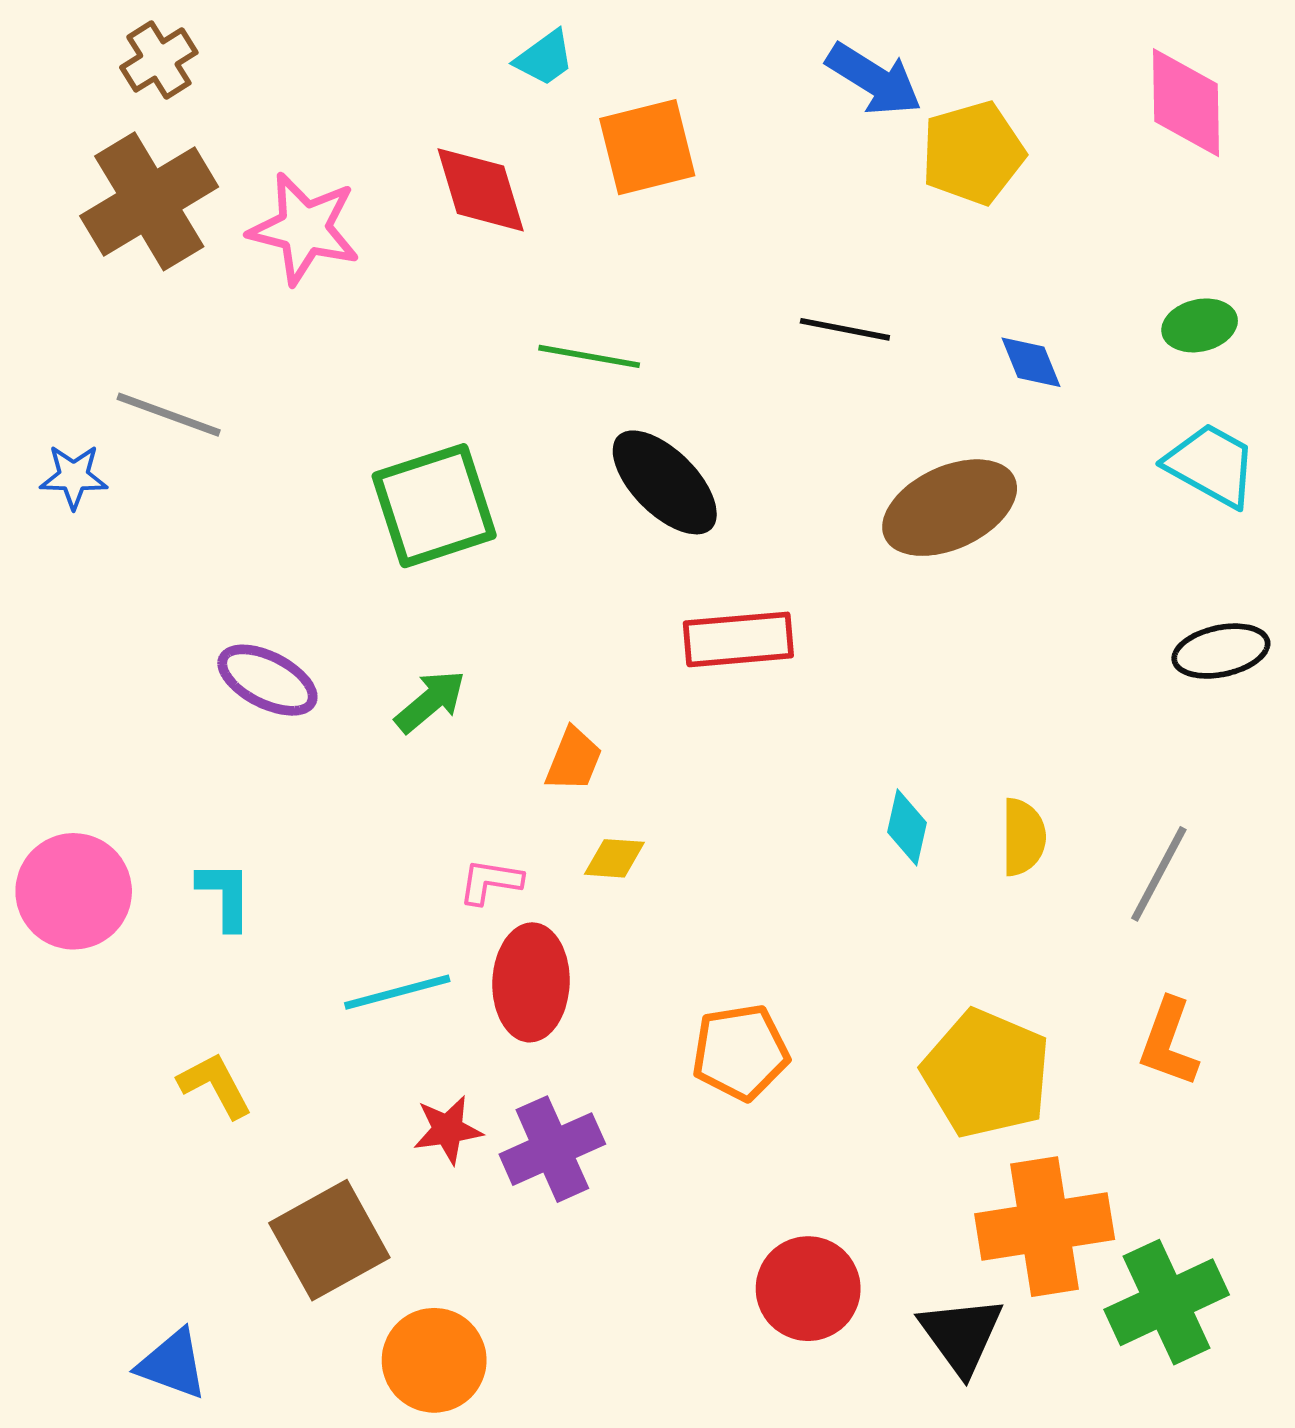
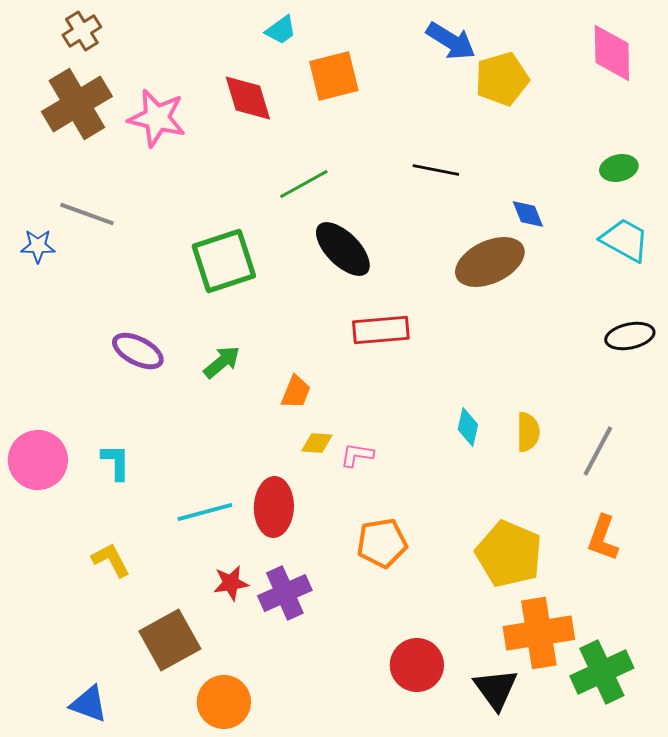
green line: (589, 356) -> (304, 184), turned -39
blue diamond: (1031, 362) -> (528, 214), moved
pink L-shape: (490, 882) -> (357, 455), moved

